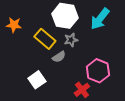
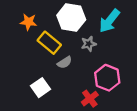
orange star: (14, 25) -> (28, 22), moved
gray star: (71, 40) -> (89, 44), moved

